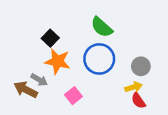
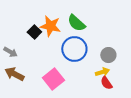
orange star: (58, 61) -> (50, 26), moved
gray arrow: (39, 80) -> (10, 52), moved
pink square: (73, 96) -> (53, 79), size x1.5

